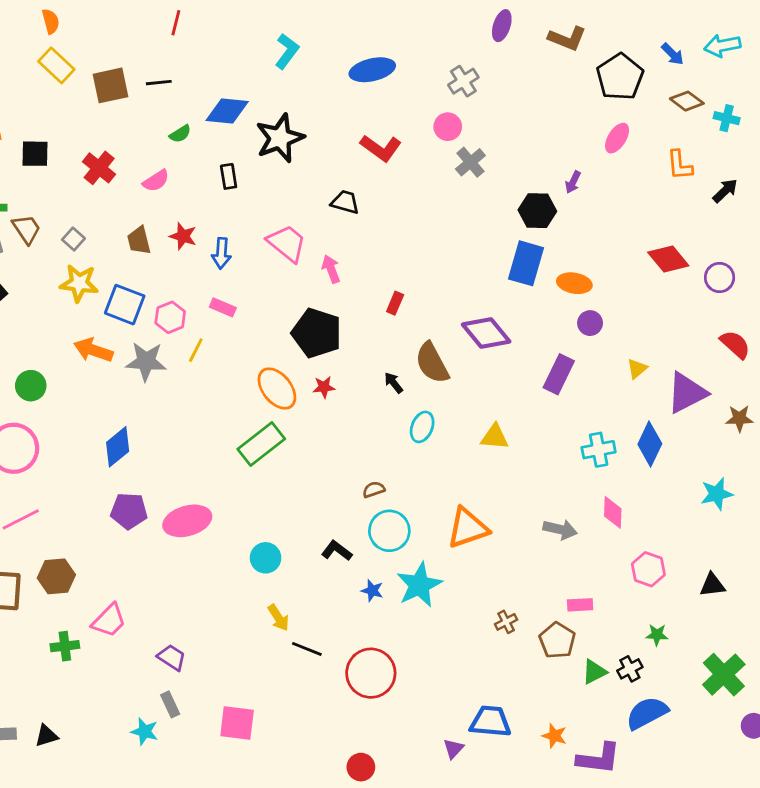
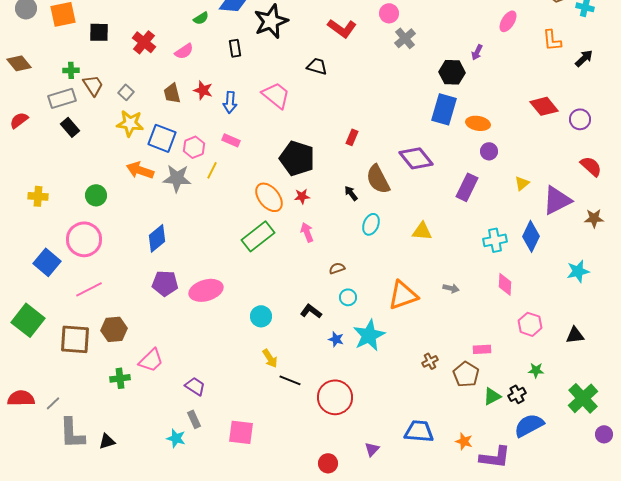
pink arrow: (331, 269) -> (307, 232), moved
gray arrow: (560, 529) -> (451, 288), moved, size x0.7
cyan circle: (389, 531) -> (348, 297), size x0.6
purple triangle: (453, 749) -> (372, 449), moved

